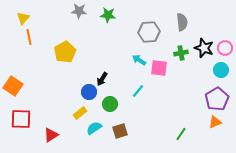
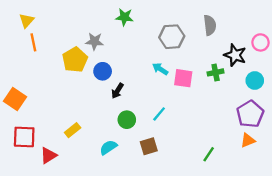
gray star: (79, 11) -> (94, 41), moved
pink circle: (225, 48) -> (261, 42), moved
green cross: (181, 53) -> (216, 72), moved
cyan line: (138, 91) -> (159, 114), moved
blue circle: (89, 92) -> (103, 71), moved
yellow rectangle: (80, 113) -> (73, 130), moved
brown square: (120, 131) -> (149, 146), moved
red triangle: (51, 135) -> (48, 155), moved

